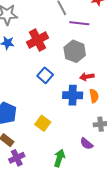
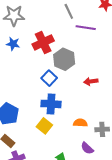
gray hexagon: (75, 51) -> (64, 59), moved
blue cross: (73, 95) -> (51, 104), moved
orange semicircle: (94, 96) -> (80, 123), moved, turned -80

